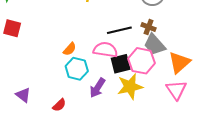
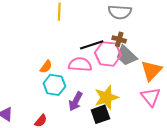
pink hexagon: (142, 61) -> (108, 54), moved
black square: (121, 64) -> (100, 114), moved

